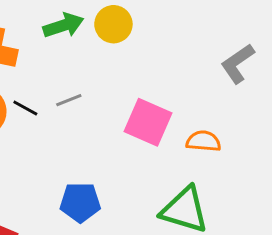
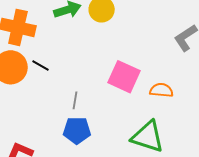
gray line: (69, 100) -> (75, 100), moved, turned -60

